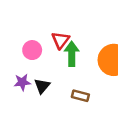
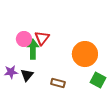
pink circle: (32, 50) -> (24, 39), moved
green arrow: (72, 54) -> (33, 49), moved

